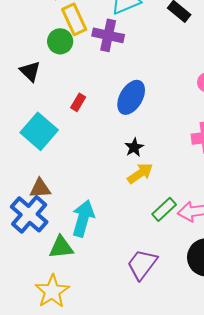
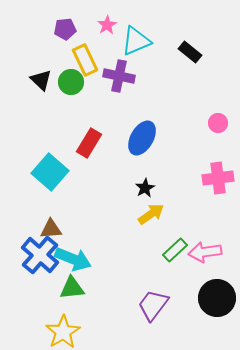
black triangle: (30, 71) -> (41, 80), moved
red rectangle: (78, 102) -> (89, 143), size x1.6
cyan arrow: (83, 218) -> (73, 259), moved, turned 96

